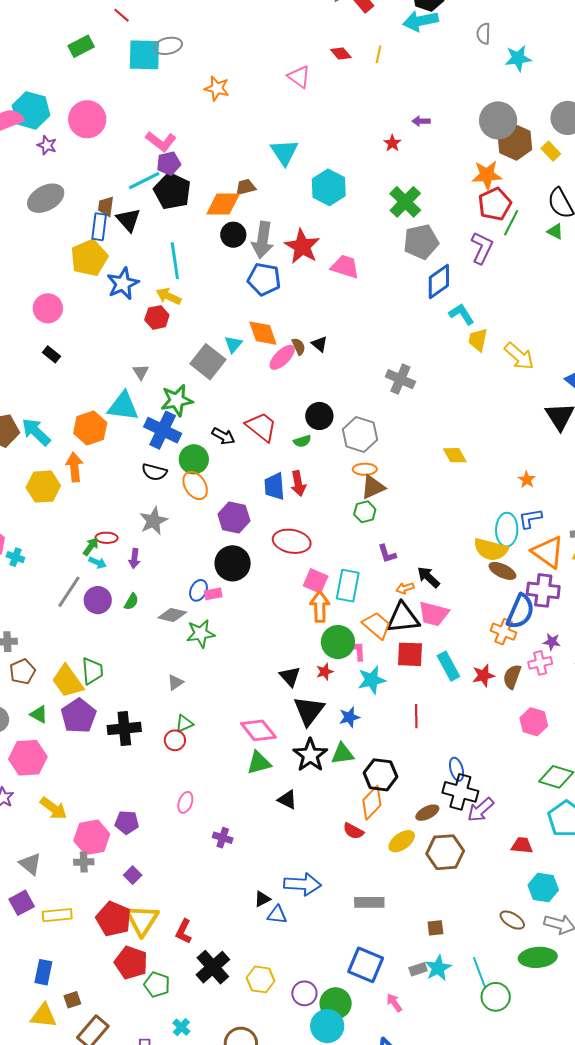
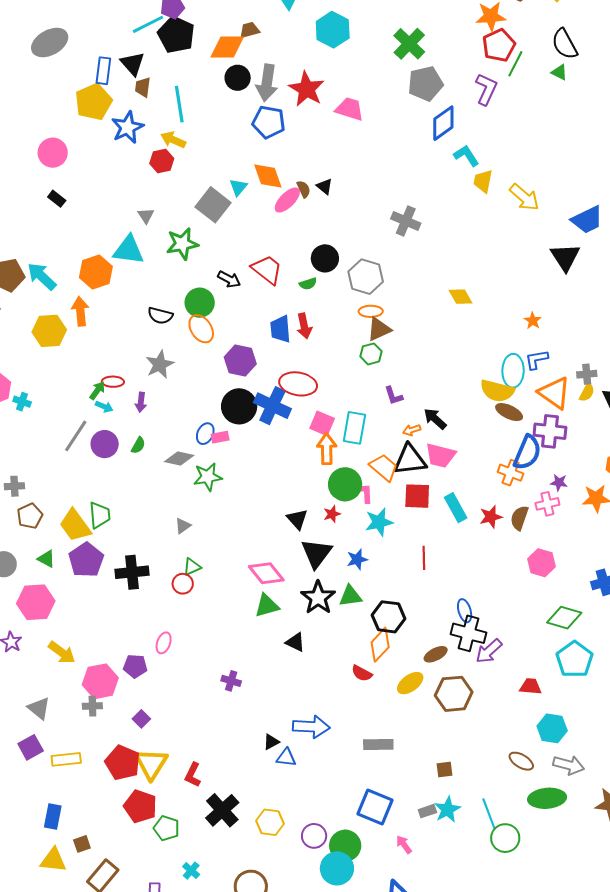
brown trapezoid: (106, 206) -> (143, 87), moved
blue cross: (163, 430) -> (272, 406), moved
pink ellipse: (185, 802) -> (164, 643), moved

